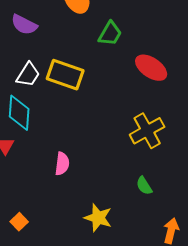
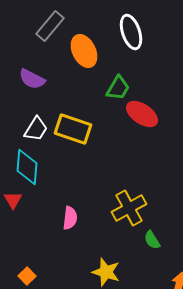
red ellipse: (151, 68) -> (142, 114), moved
yellow cross: (147, 131) -> (129, 208), moved

